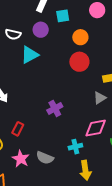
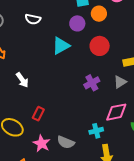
purple circle: (41, 30) -> (77, 23), moved
orange circle: (80, 37) -> (99, 14), moved
cyan triangle: (30, 55) -> (61, 46), moved
purple cross: (55, 108) -> (92, 83), moved

